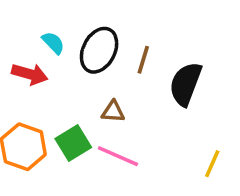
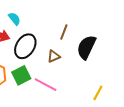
black ellipse: (99, 50) -> (25, 46), moved
brown triangle: (113, 112) -> (54, 56), moved, turned -32

